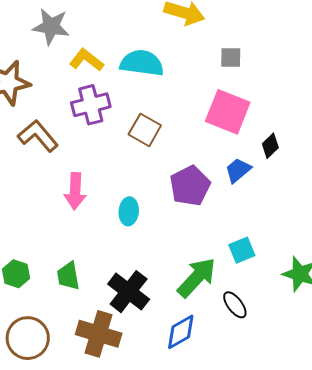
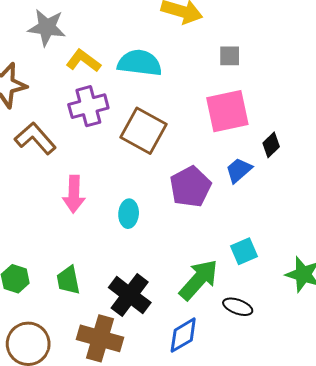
pink square: (228, 112) -> (227, 111), turned -33
brown square: (145, 130) -> (144, 131), size x1.4
black ellipse: (235, 305) -> (238, 307), turned -32

